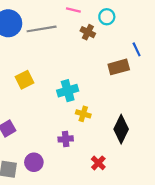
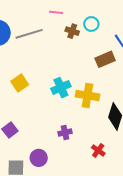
cyan circle: (107, 17) -> (91, 24), moved
yellow cross: (83, 114) -> (87, 95), moved, size x1.6

